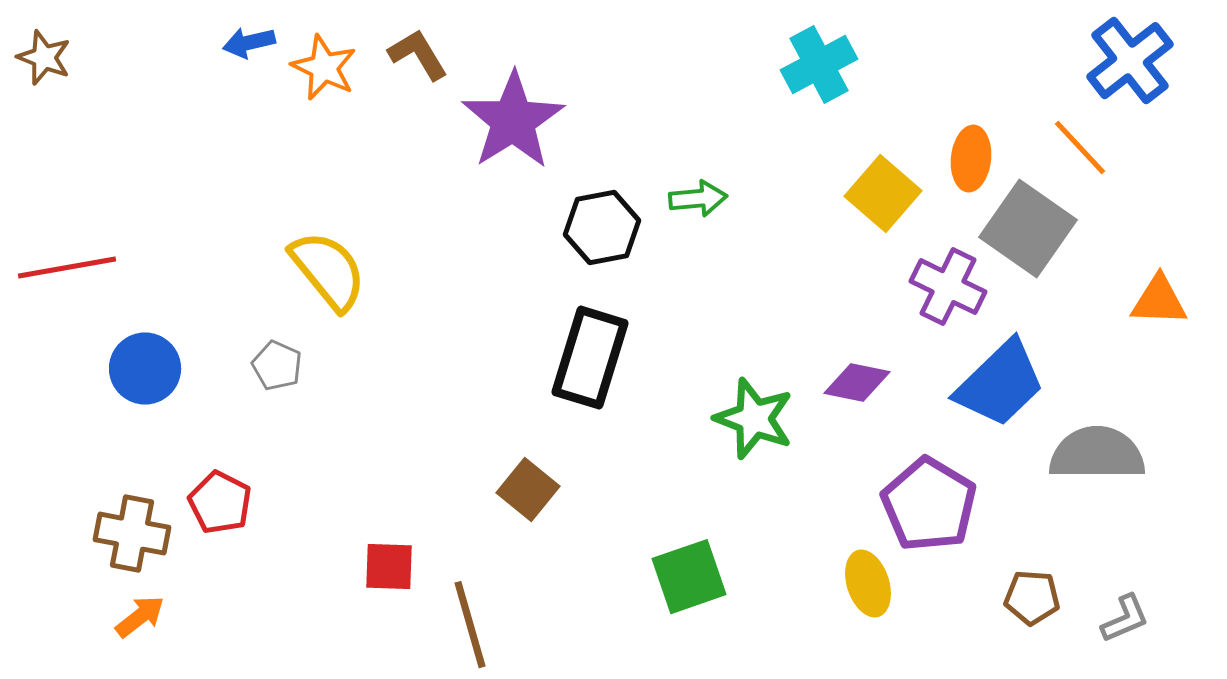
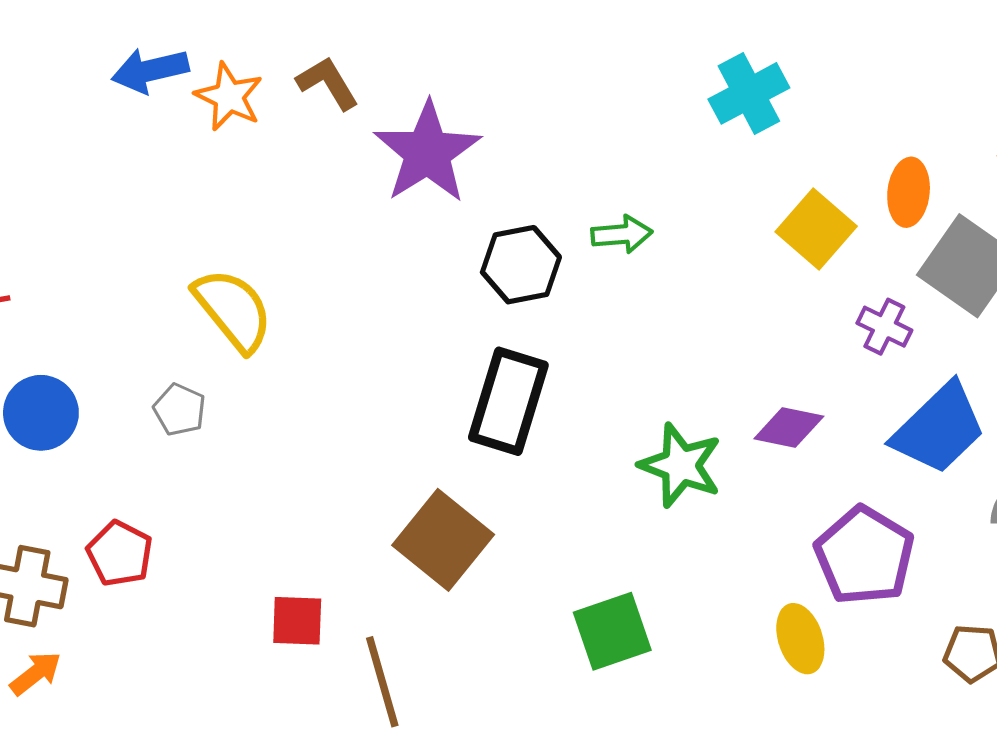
blue arrow: (249, 43) -> (150, 70), size x1.4
purple cross: (948, 287) -> (884, 327), size x0.7
brown square: (528, 490) -> (443, 540), size x1.5

